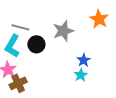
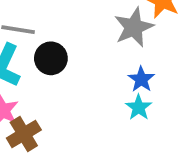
gray star: (63, 31) -> (134, 27), moved

